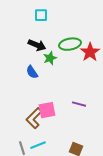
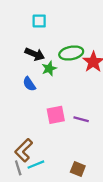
pink square: (47, 110) -> (56, 115), moved
brown L-shape: (34, 118) -> (24, 150), moved

